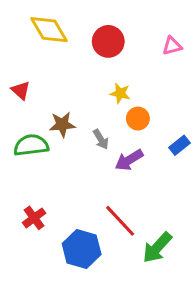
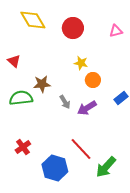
gray arrow: (101, 139) -> (65, 102), moved

